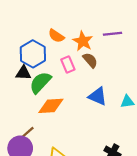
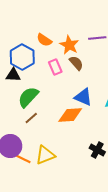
green semicircle: (40, 83) -> (28, 97), moved
orange diamond: (51, 106) -> (70, 115), moved
brown line: (28, 132) -> (31, 118), moved

